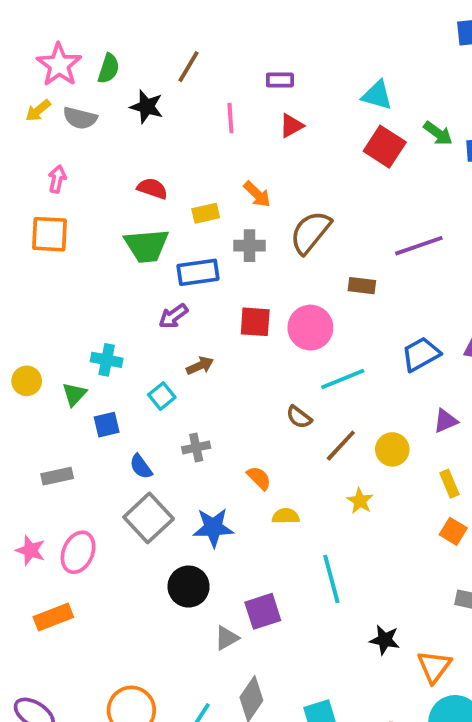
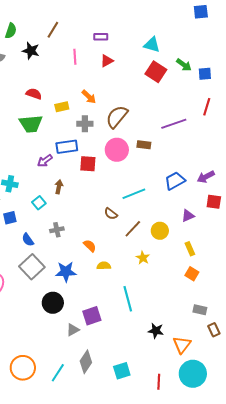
blue rectangle: (198, 272) -> (67, 147), moved
pink circle: (310, 328) -> (117, 150), moved
brown arrow: (200, 366) -> (59, 187), turned -56

